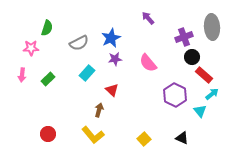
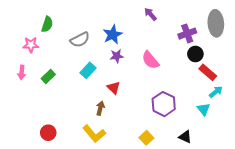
purple hexagon: (175, 95) -> (164, 104), moved

